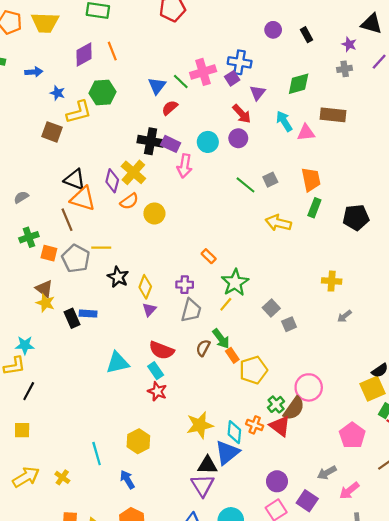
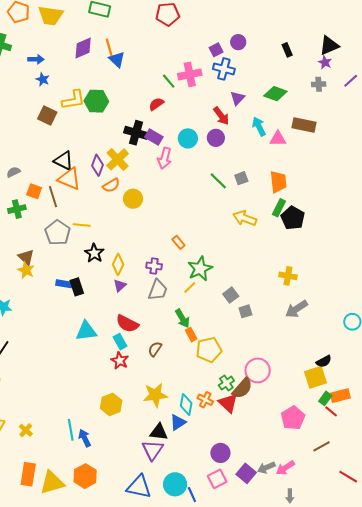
black triangle: (372, 24) -> (329, 45), moved, turned -45
purple circle: (273, 30) -> (238, 42), moved
purple square: (232, 78) -> (216, 50), moved
green diamond: (299, 84) -> (275, 94), turned 30
blue triangle: (157, 86) -> (117, 59), moved, turned -30
blue star: (57, 93) -> (43, 79), moved
green hexagon: (103, 93) -> (96, 101), moved
black pentagon: (356, 217) -> (293, 218), moved, turned 30
orange square: (49, 253) -> (34, 191), moved
gray arrow: (344, 316) -> (296, 309), size x1.6
black rectangle: (72, 318) -> (77, 287), moved
brown semicircle: (203, 348) -> (155, 349), moved
yellow hexagon: (138, 441) -> (111, 404), moved
blue triangle: (227, 452) -> (178, 422), size x0.7
cyan line: (97, 454) -> (71, 430), moved
gray arrow: (327, 473) -> (266, 468), moved

